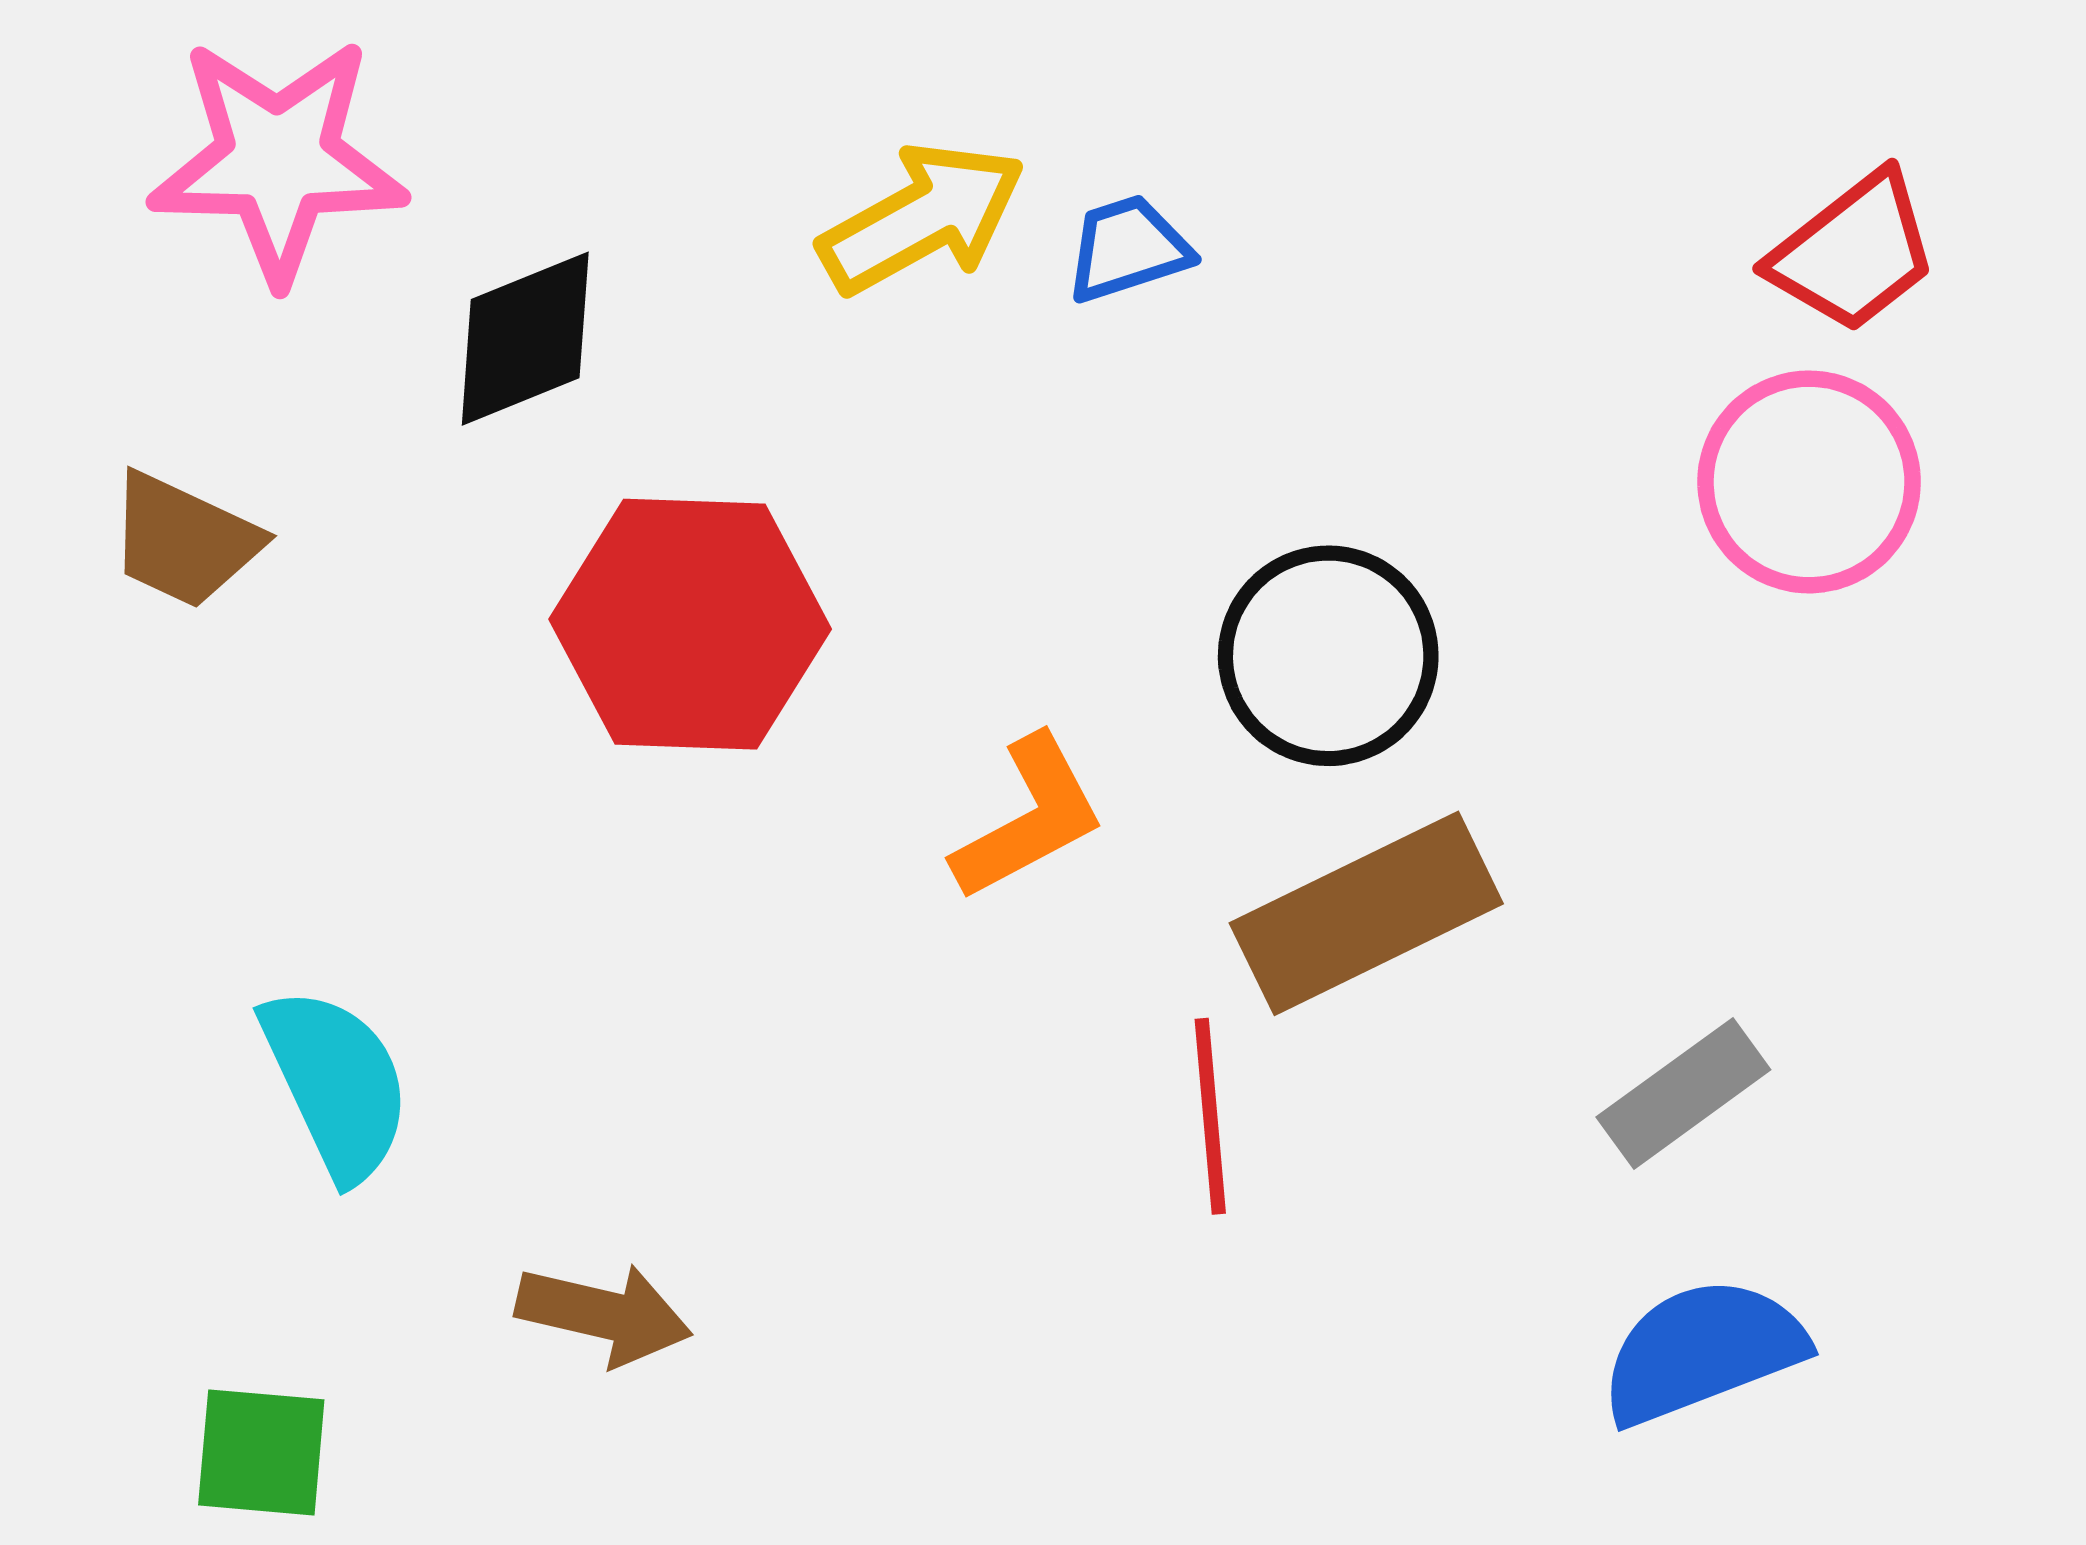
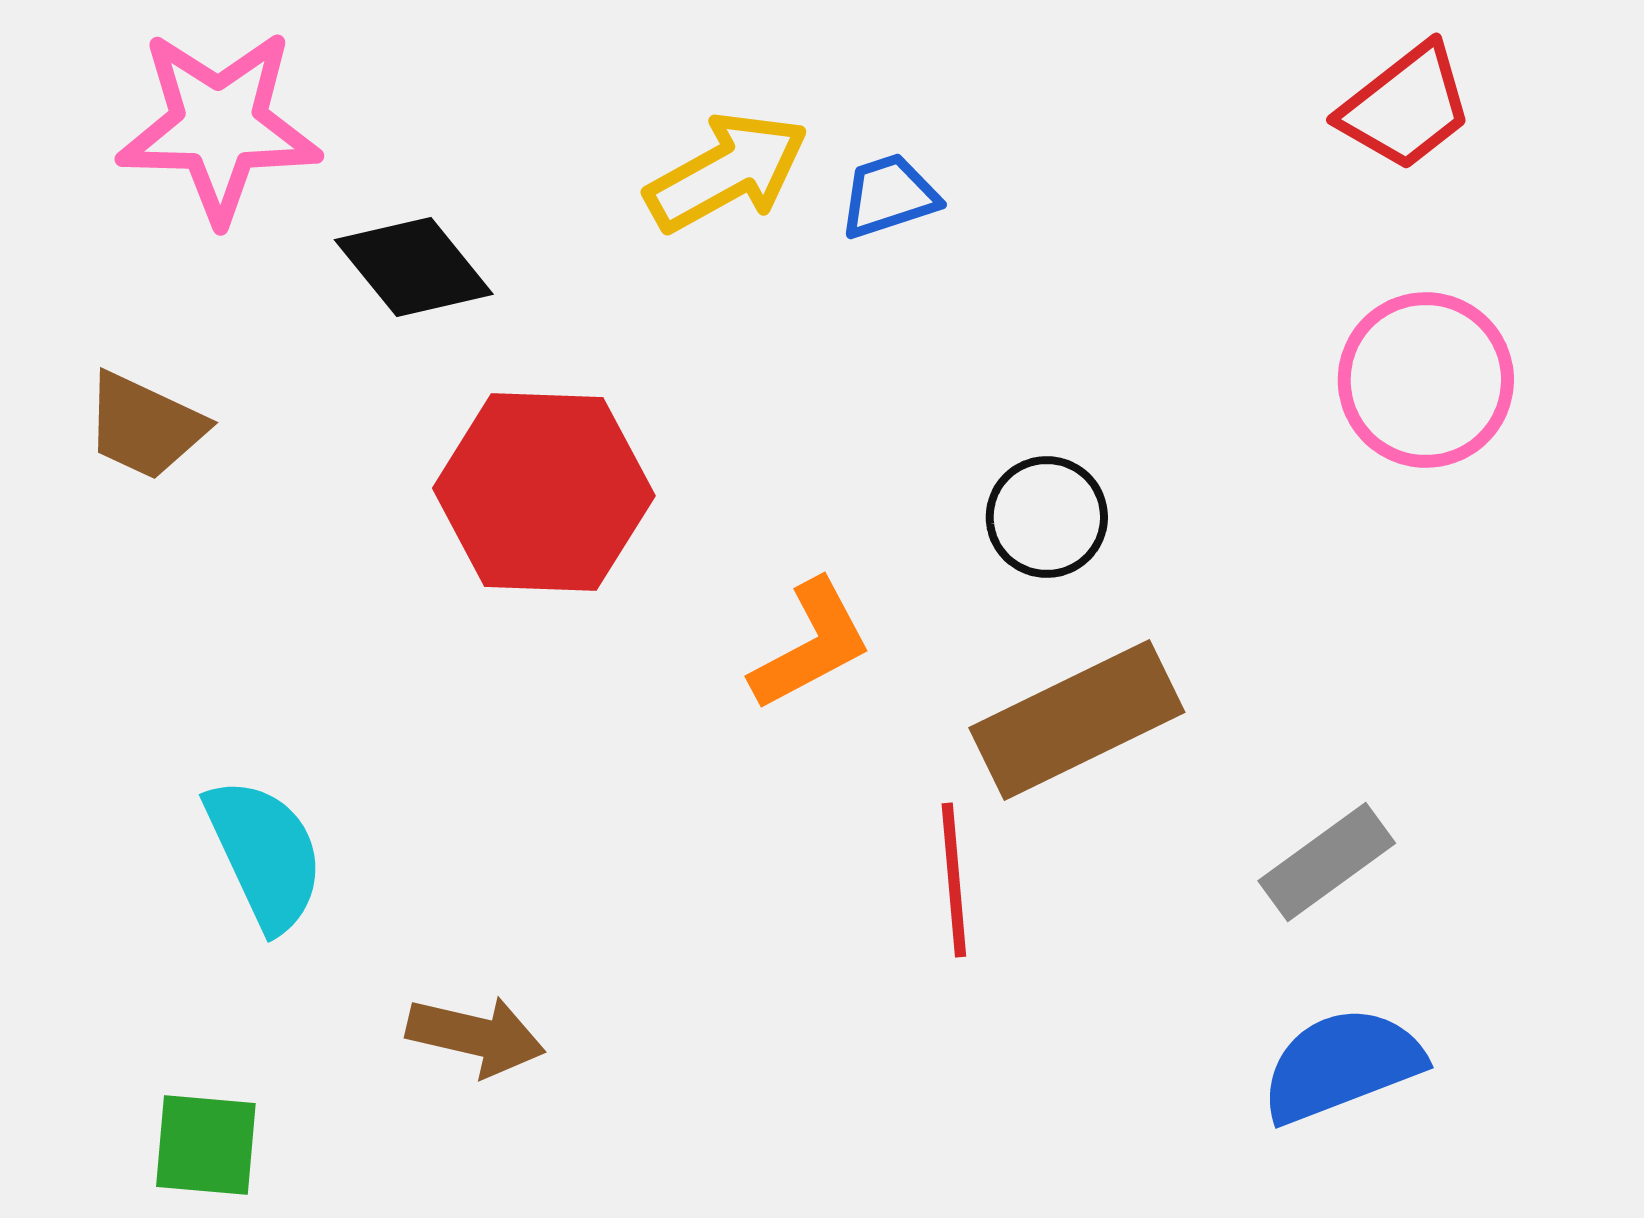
red trapezoid: (1853, 252) -> (1406, 107), moved
black diamond: (525, 339) -> (414, 267), turned 73
black circle: (1328, 656) -> (1047, 517), size x0.7

